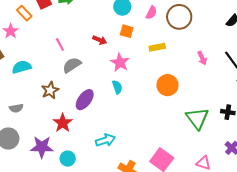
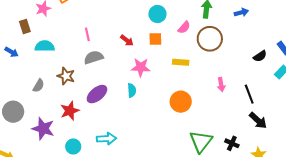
orange square: (127, 31) -> (155, 39), turned -32
pink star: (120, 62) -> (141, 67), turned 30
brown star: (50, 90) -> (66, 76), turned 30
gray semicircle: (16, 108) -> (39, 86), moved, turned -64
cyan circle: (68, 159) -> (73, 146), moved

